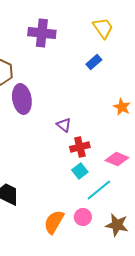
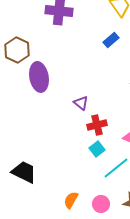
pink circle: (83, 217) -> (101, 204), moved
orange semicircle: (54, 222) -> (71, 200), size x0.7

